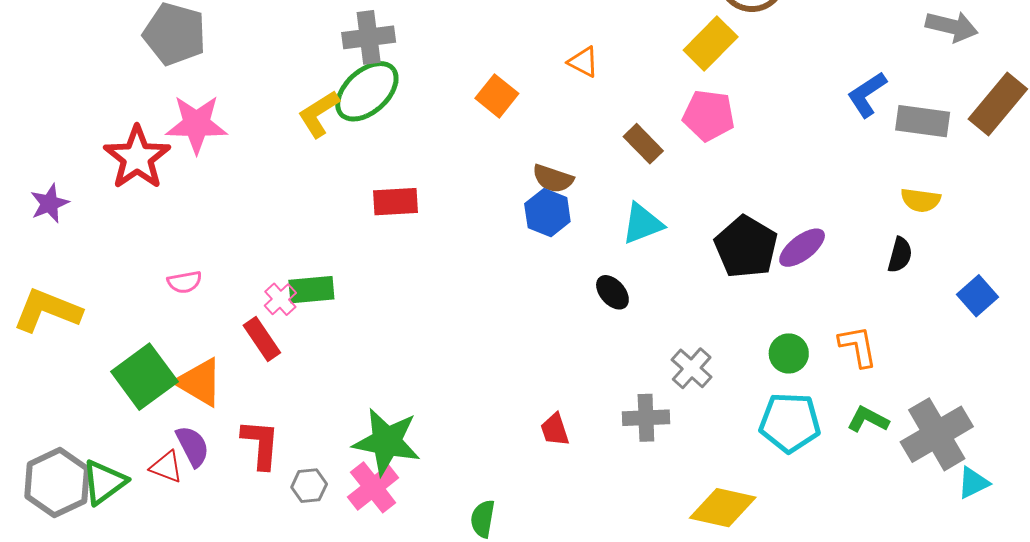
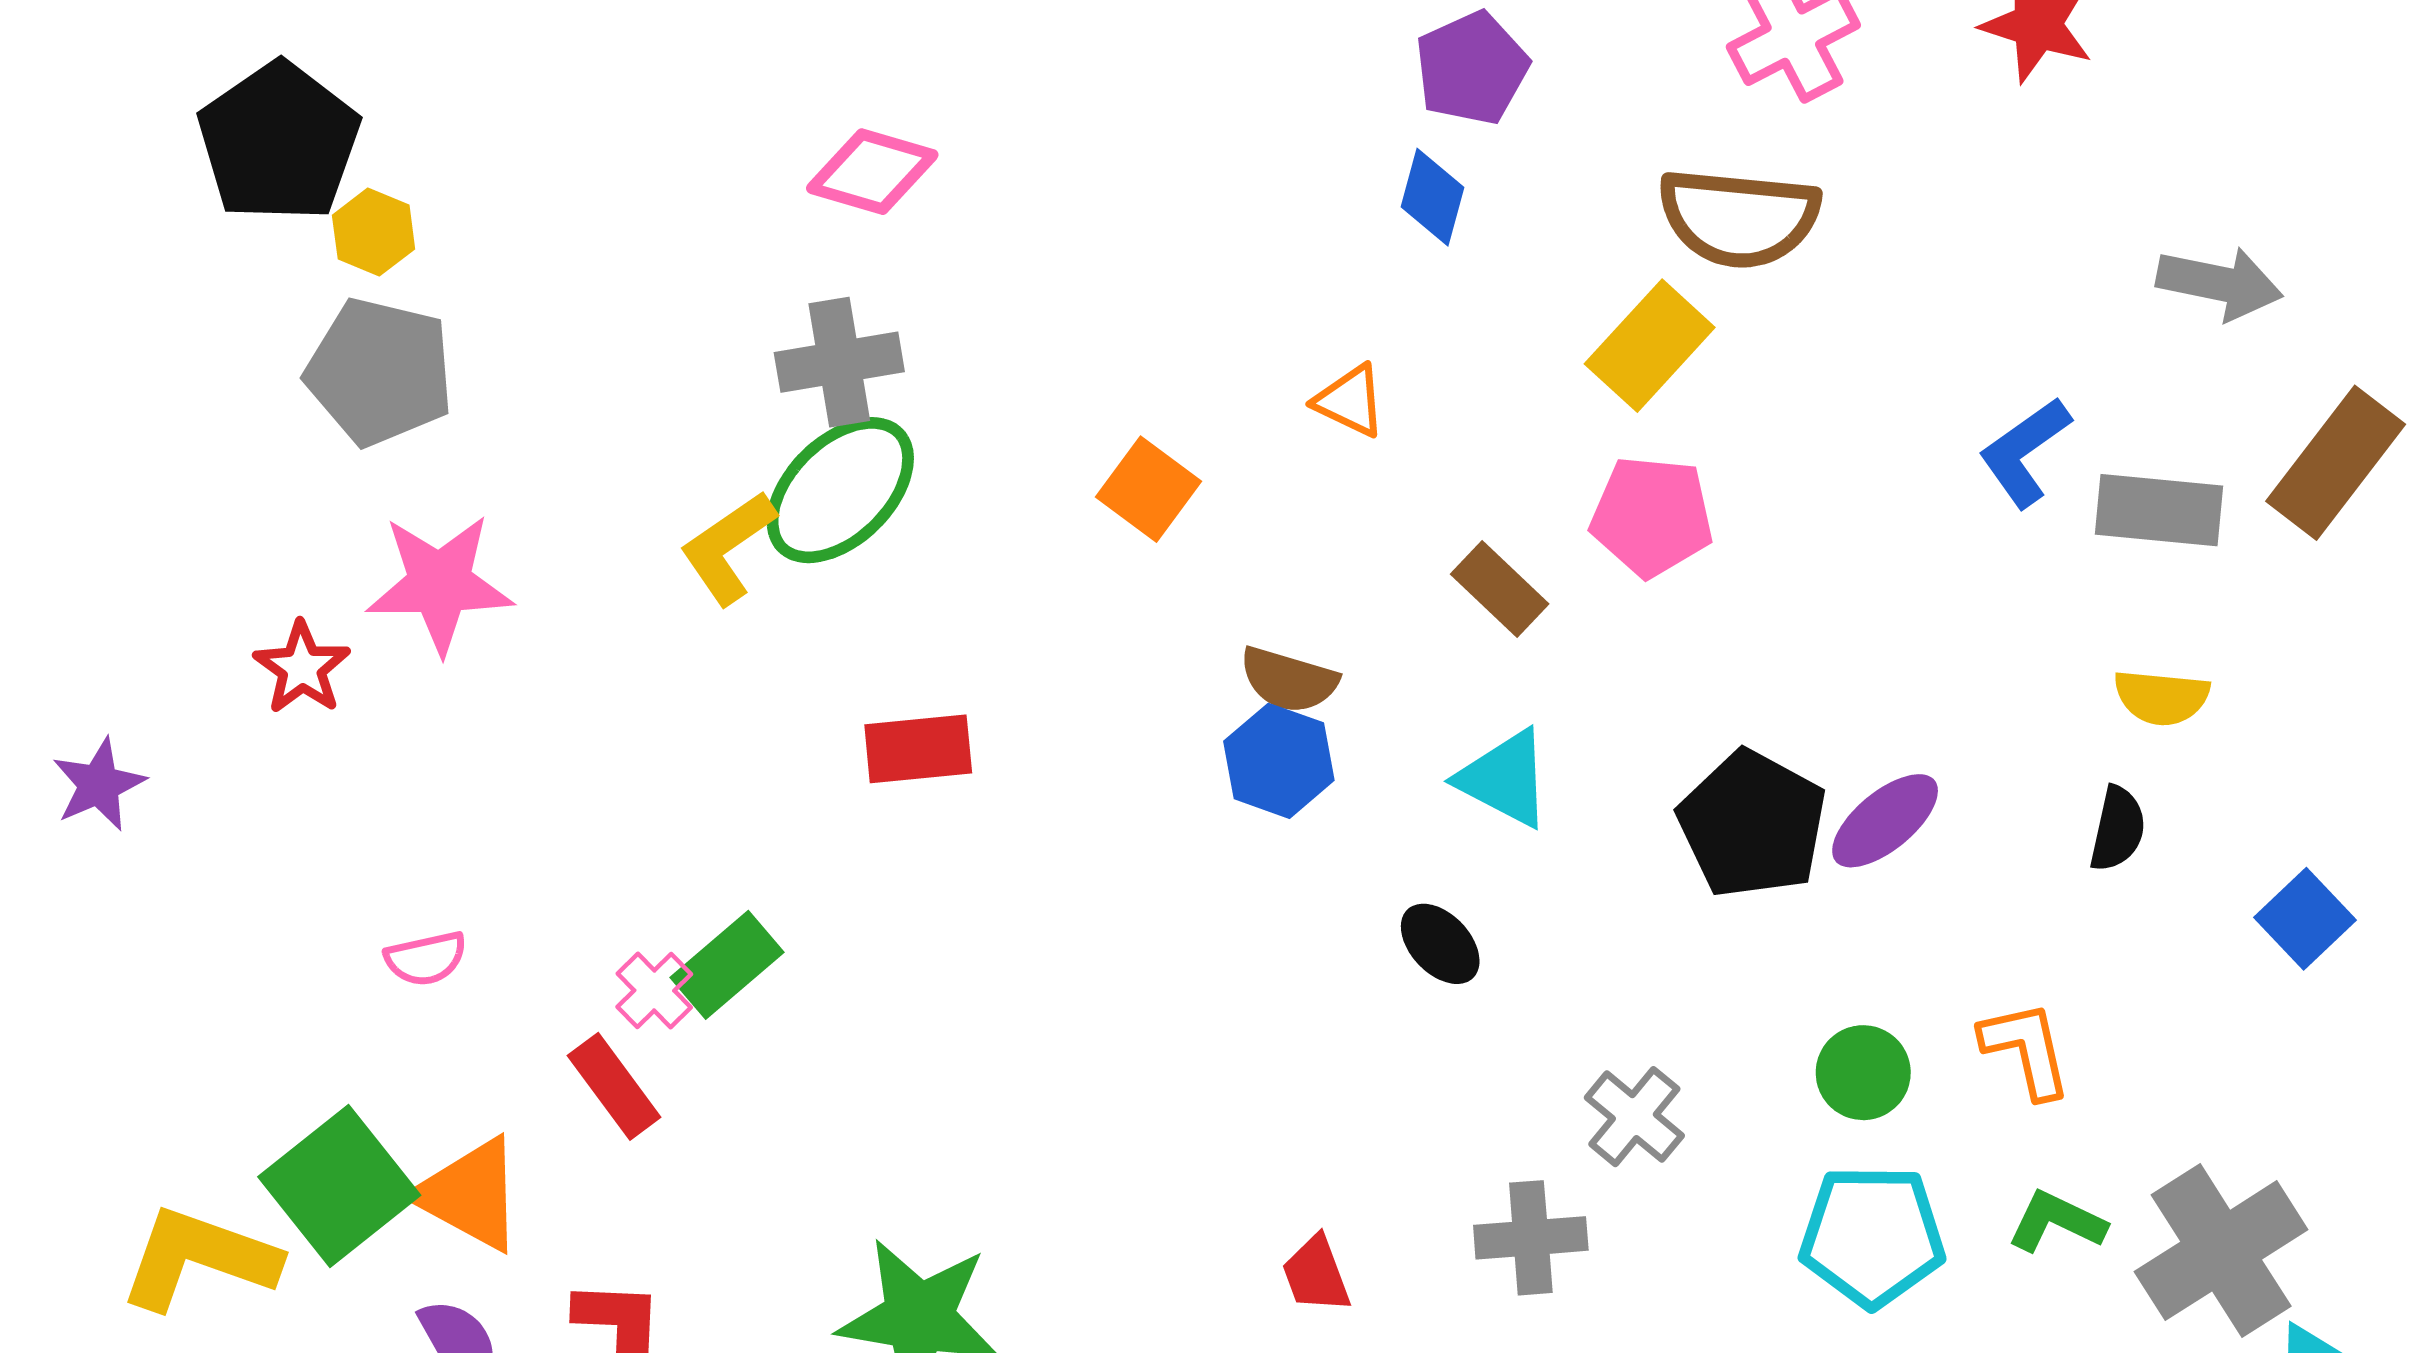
red star: (137, 158) -> (302, 668), size x0.6
cyan triangle: (642, 224) -> (1505, 779), turned 51
green rectangle: (311, 290) -> (727, 965), turned -33
yellow L-shape: (47, 310) -> (199, 1258), moved

